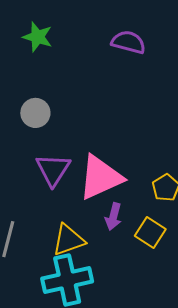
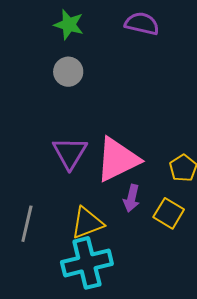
green star: (38, 37) -> (69, 25), moved
gray circle: (35, 113) -> (68, 72), moved

